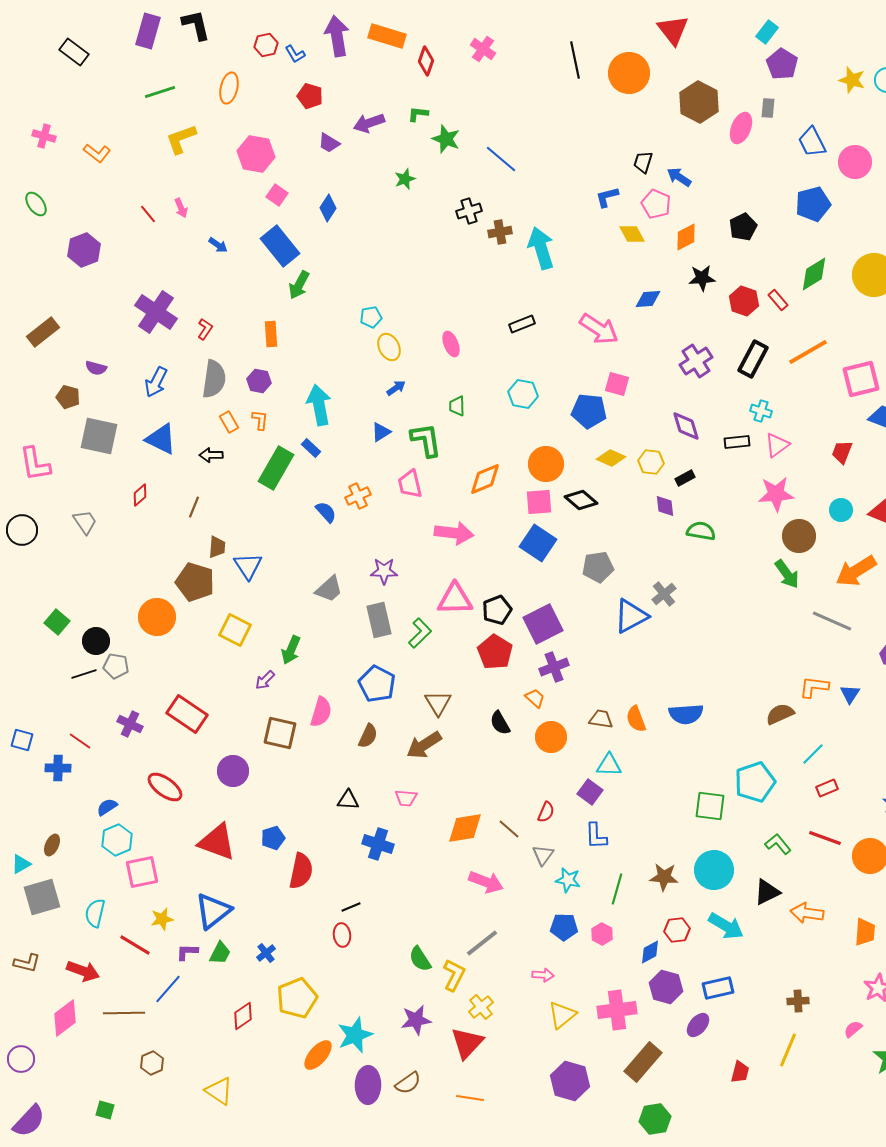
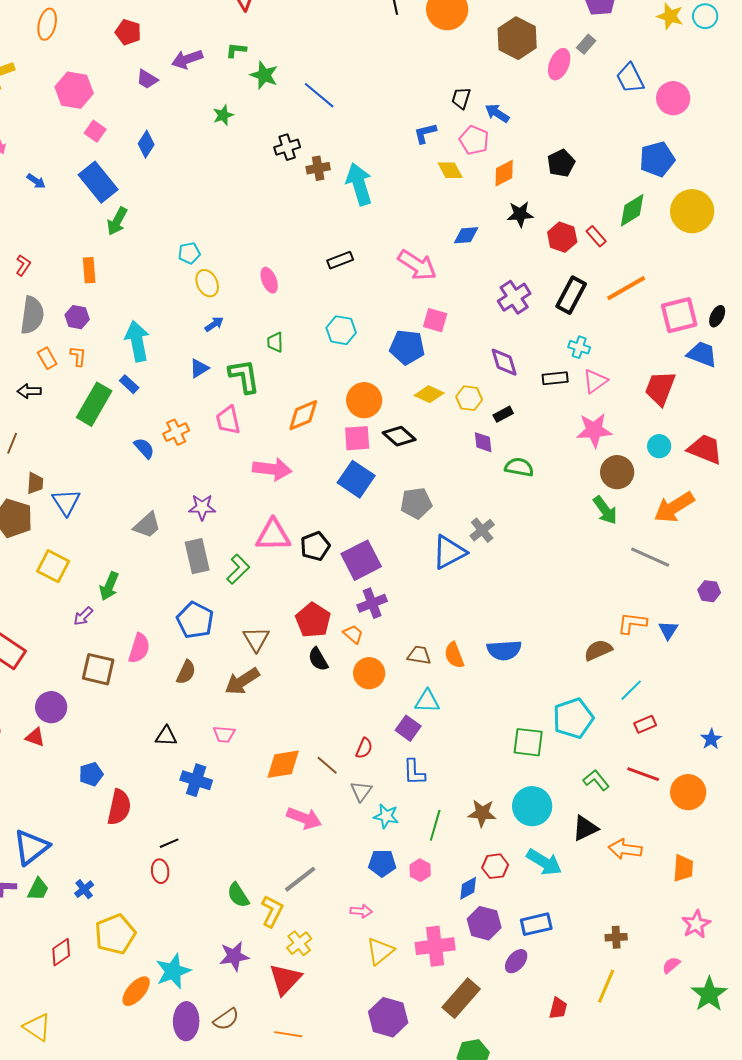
gray rectangle: (768, 108) -> (586, 44), turned 36
blue pentagon: (813, 204) -> (657, 159), moved
red trapezoid: (842, 452) -> (660, 388), size x1.5
red pentagon: (495, 652) -> (313, 620), moved
red triangle: (217, 842) -> (35, 737), moved, size x0.5

